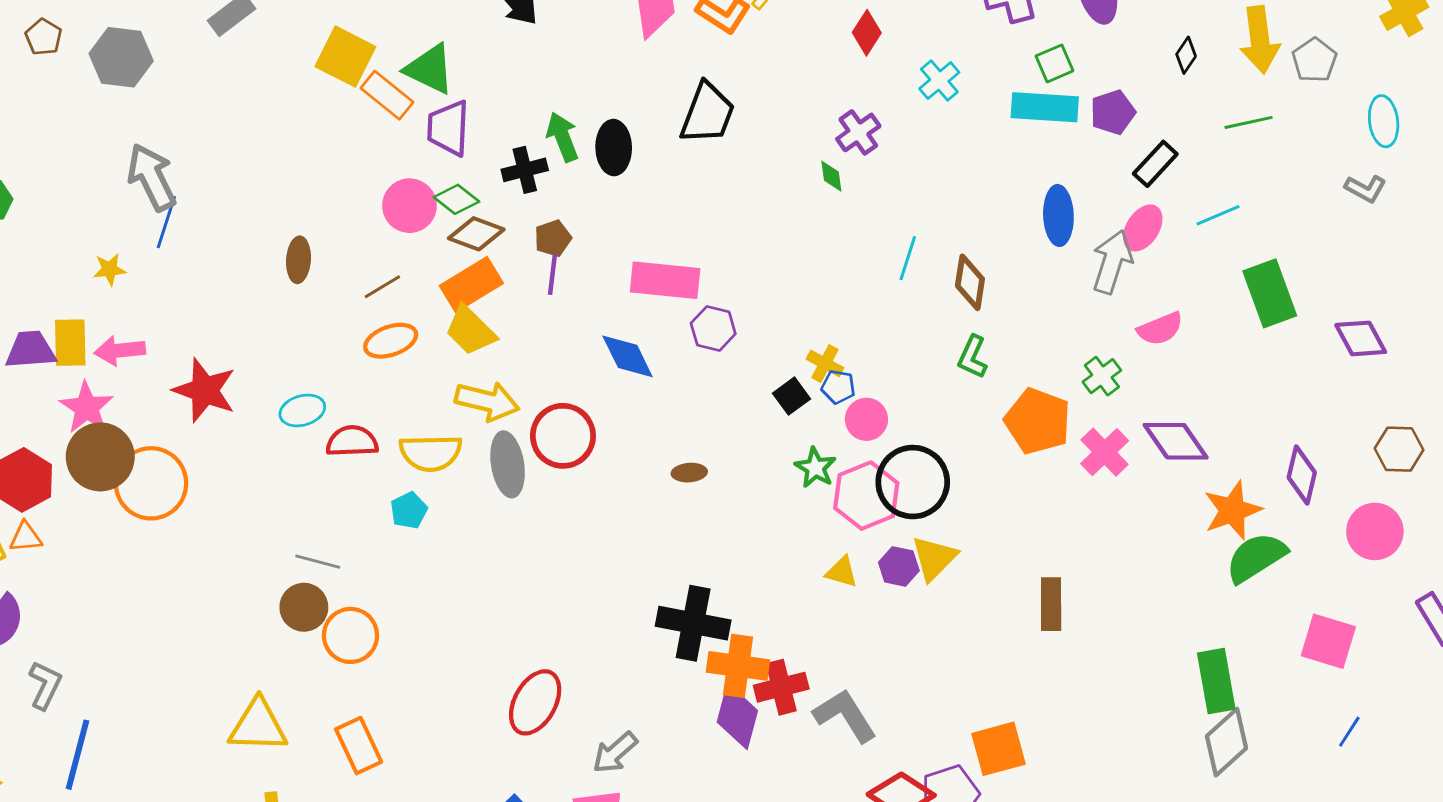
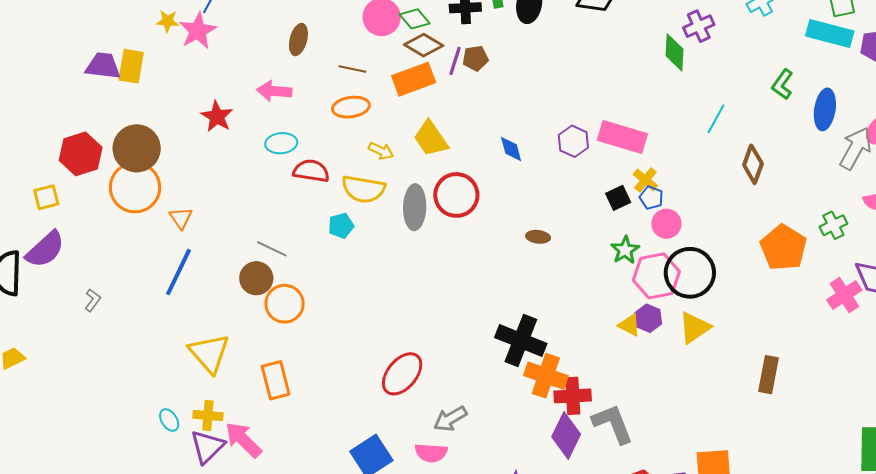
green diamond: (831, 176) -> (674, 52), size x1.6
purple line: (553, 274) -> (455, 61), moved
pink rectangle: (665, 280) -> (622, 137), moved
brown diamond: (970, 282) -> (753, 164), moved
brown line: (382, 287) -> (352, 69), turned 32
yellow trapezoid: (470, 331) -> (431, 139), moved
pink arrow: (120, 351) -> (274, 91), moved
blue diamond: (628, 356) -> (511, 149), size x0.7
green L-shape: (973, 357) -> (783, 84), moved
red star: (205, 390) -> (217, 117), size x0.7
yellow arrow: (487, 401) -> (381, 151), moved, size x0.6
pink star: (87, 408) -> (198, 31), moved
pink cross: (1105, 452) -> (844, 295), moved
orange circle: (151, 483) -> (135, 187), moved
orange triangle: (26, 537) -> (181, 218), moved, turned 50
purple hexagon: (899, 566) -> (648, 318), moved
gray L-shape: (45, 685) -> (93, 300), moved, size x0.7
purple diamond: (737, 716) -> (566, 435), moved
yellow triangle: (258, 726) -> (209, 353), turned 36
blue line: (78, 755) -> (178, 272), moved

